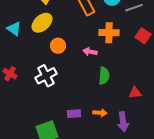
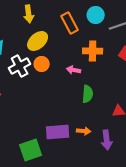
yellow ellipse: (42, 23) -> (38, 41), moved
white cross: (46, 76) -> (20, 66), moved
purple rectangle: (74, 114) -> (58, 132), size x1.6

